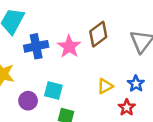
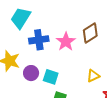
purple circle: (28, 101) -> (31, 73), moved

